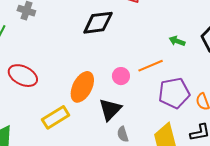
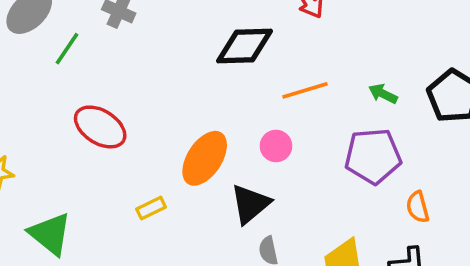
orange line: (151, 66) -> (305, 90), moved
purple pentagon: (174, 93) -> (373, 156), moved
yellow rectangle: (56, 117) -> (151, 208), size x0.6

